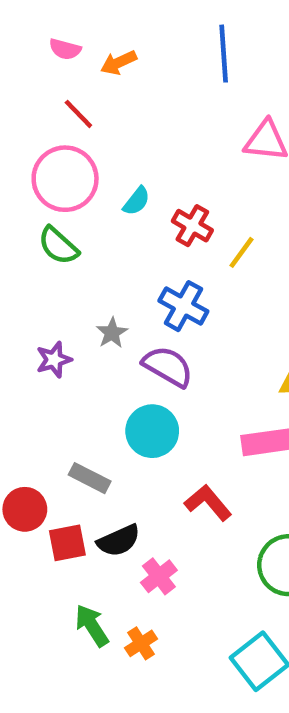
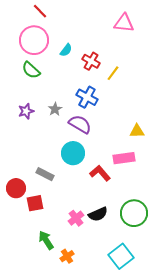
purple star: (54, 360) -> (26, 111), moved
red L-shape: (208, 503) -> (100, 173), moved
black semicircle: (119, 541) -> (98, 214), moved
orange cross: (141, 643) -> (67, 256), moved

